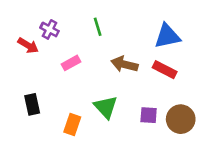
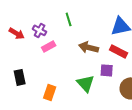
purple cross: (50, 29) -> (40, 30), moved
green triangle: (106, 107) -> (86, 83), moved
purple square: (149, 115) -> (107, 70), moved

